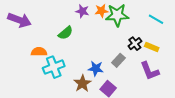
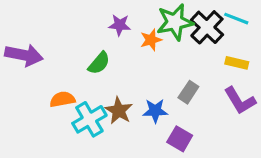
orange star: (101, 11) -> (151, 40), moved
black cross: (135, 44) -> (207, 27), moved, size x1.5
brown star: (82, 83) -> (119, 111), moved

